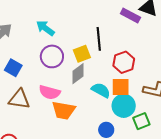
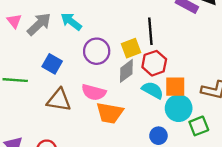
cyan arrow: (45, 28) -> (71, 21), moved
red hexagon: (124, 62) -> (154, 63), moved

